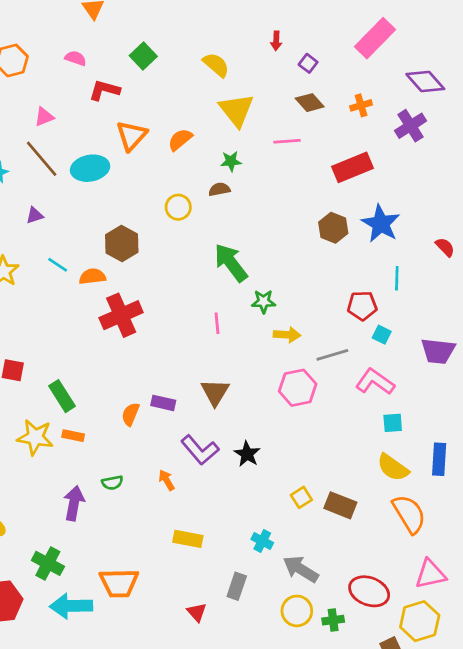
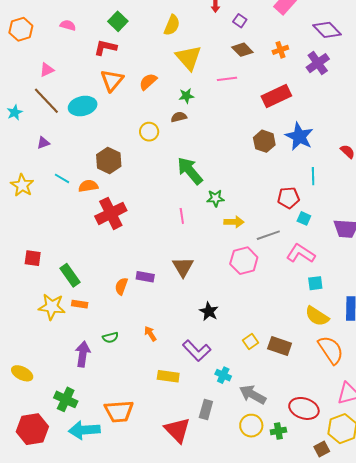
yellow semicircle: (216, 65) -> (172, 25), turned 75
red L-shape: (104, 90) -> (105, 48), moved
purple L-shape: (200, 450) -> (197, 351), moved
red triangle: (197, 612) -> (177, 430), size x1.8

